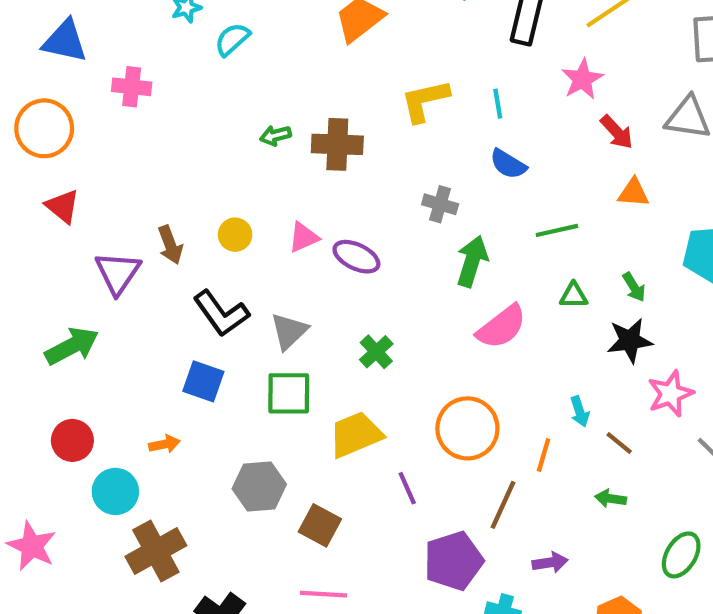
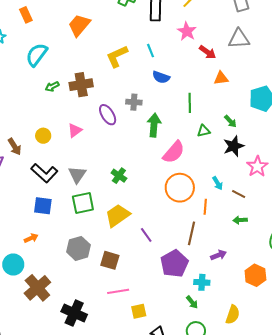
cyan semicircle: (232, 39) -> (37, 55), moved, size x1.4
green line: (557, 230) -> (190, 103), turned -66
purple ellipse: (356, 257) -> (108, 115), moved, turned 45
orange circle: (467, 428) -> (180, 188), moved

